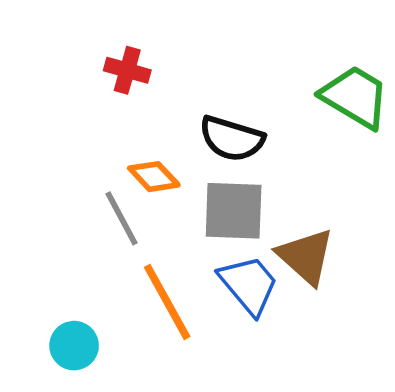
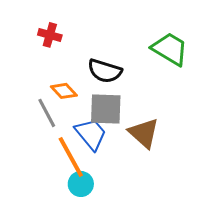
blue trapezoid: (249, 285) -> (91, 134), moved
cyan circle: (74, 346) -> (81, 184), moved

